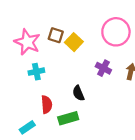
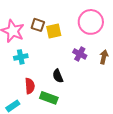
yellow square: (74, 42) -> (54, 31), turned 35
green rectangle: (68, 118) -> (49, 98), turned 36

